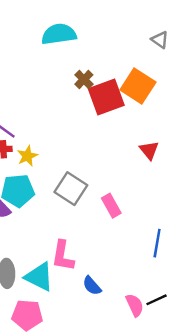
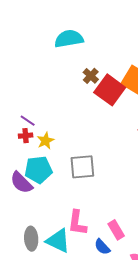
red square: (106, 97) -> (110, 90), turned -32
gray square: (71, 189) -> (82, 167), turned -36
pink rectangle: (111, 206) -> (116, 230), moved

